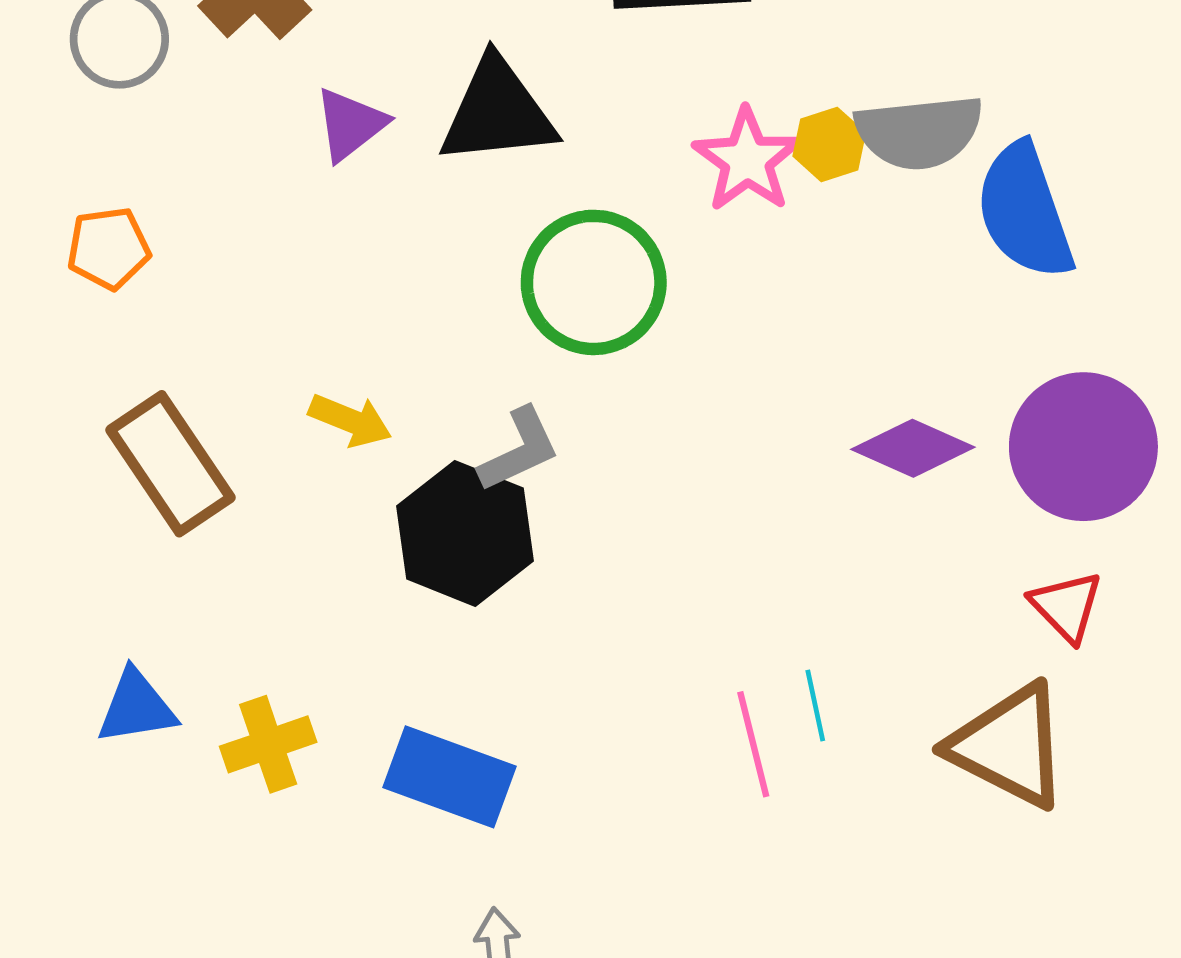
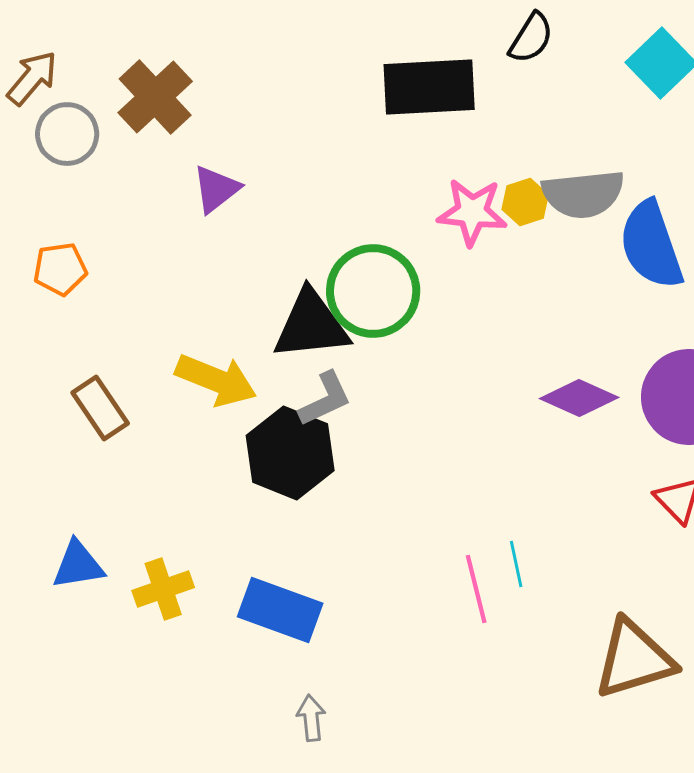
black triangle: (498, 112) -> (311, 325), moved
pink star: (747, 160) -> (472, 212), turned -30
yellow arrow: (350, 420) -> (216, 380), size x1.5
brown rectangle: (170, 464) -> (100, 408), size x0.7
brown triangle: (1009, 746) -> (634, 659), moved, turned -44

